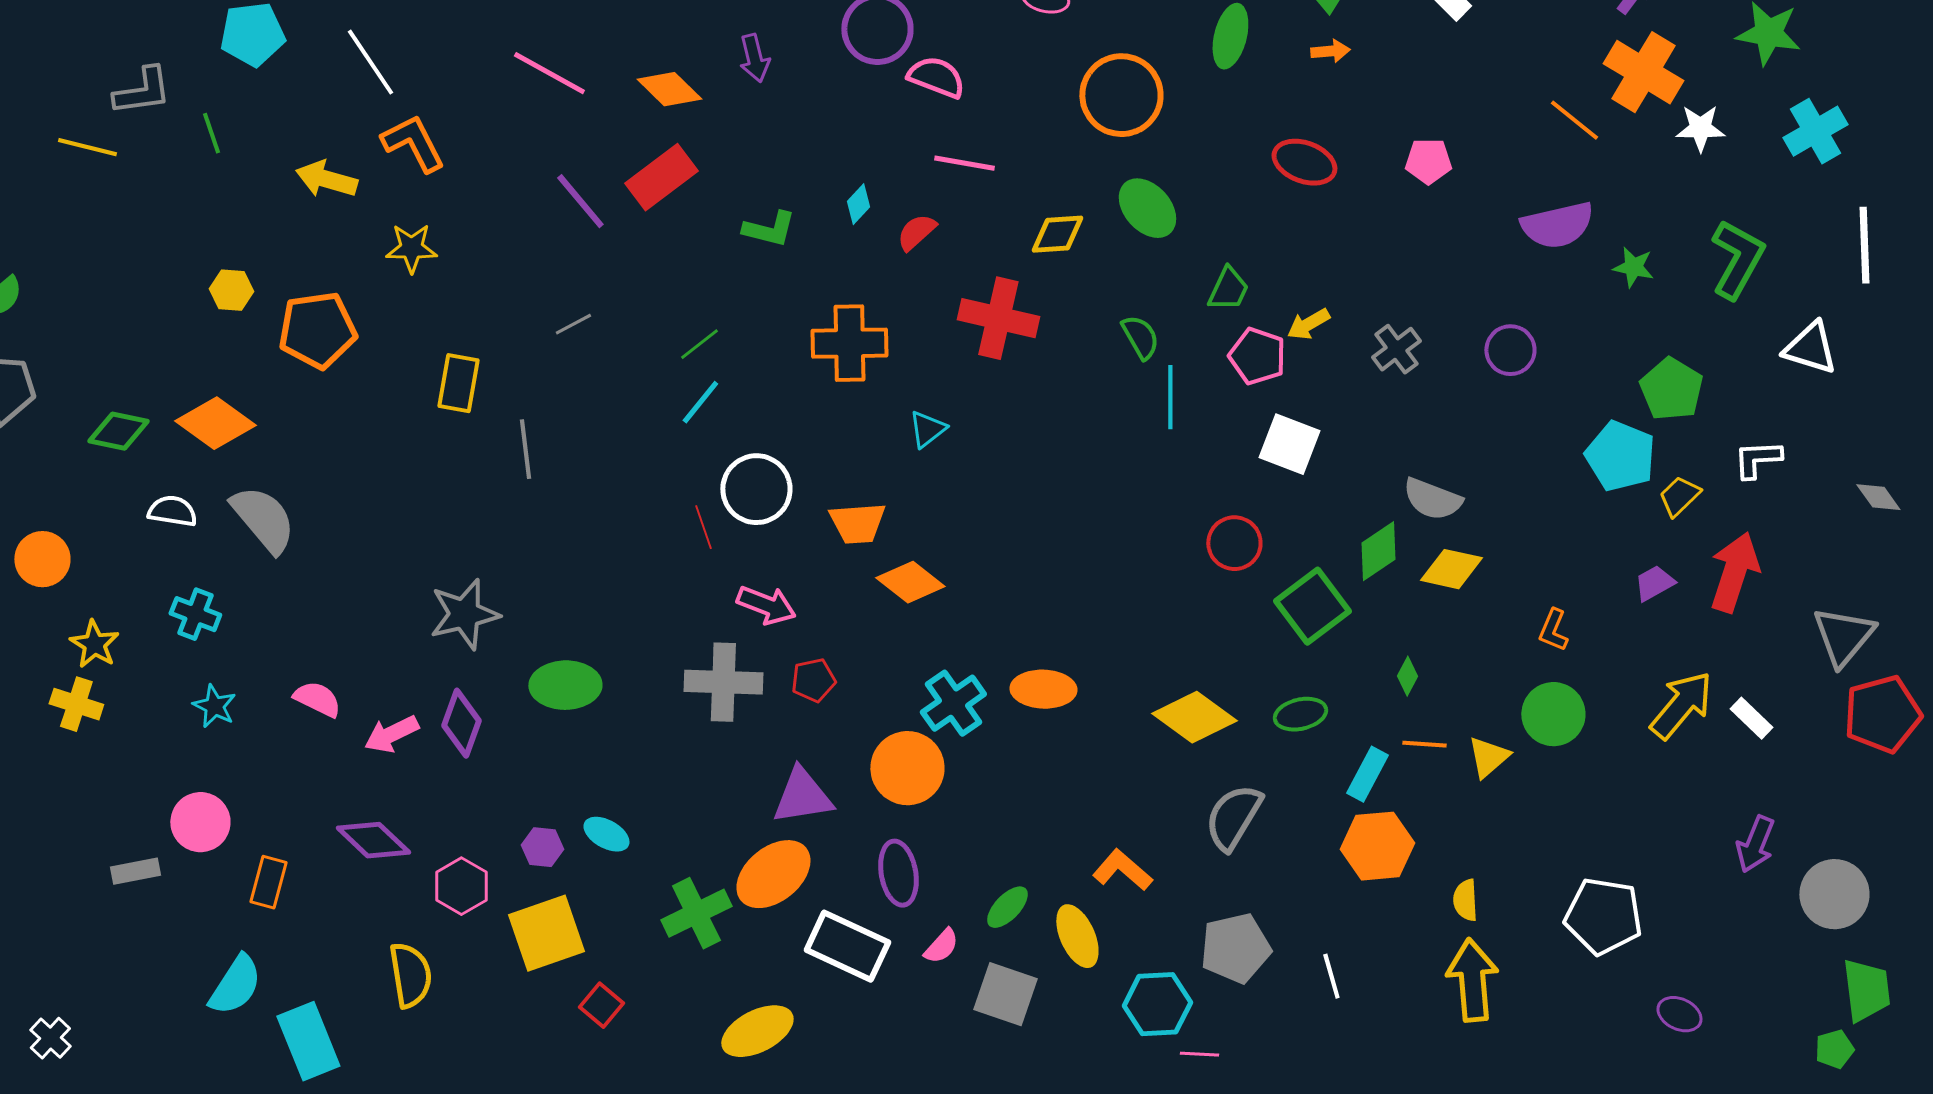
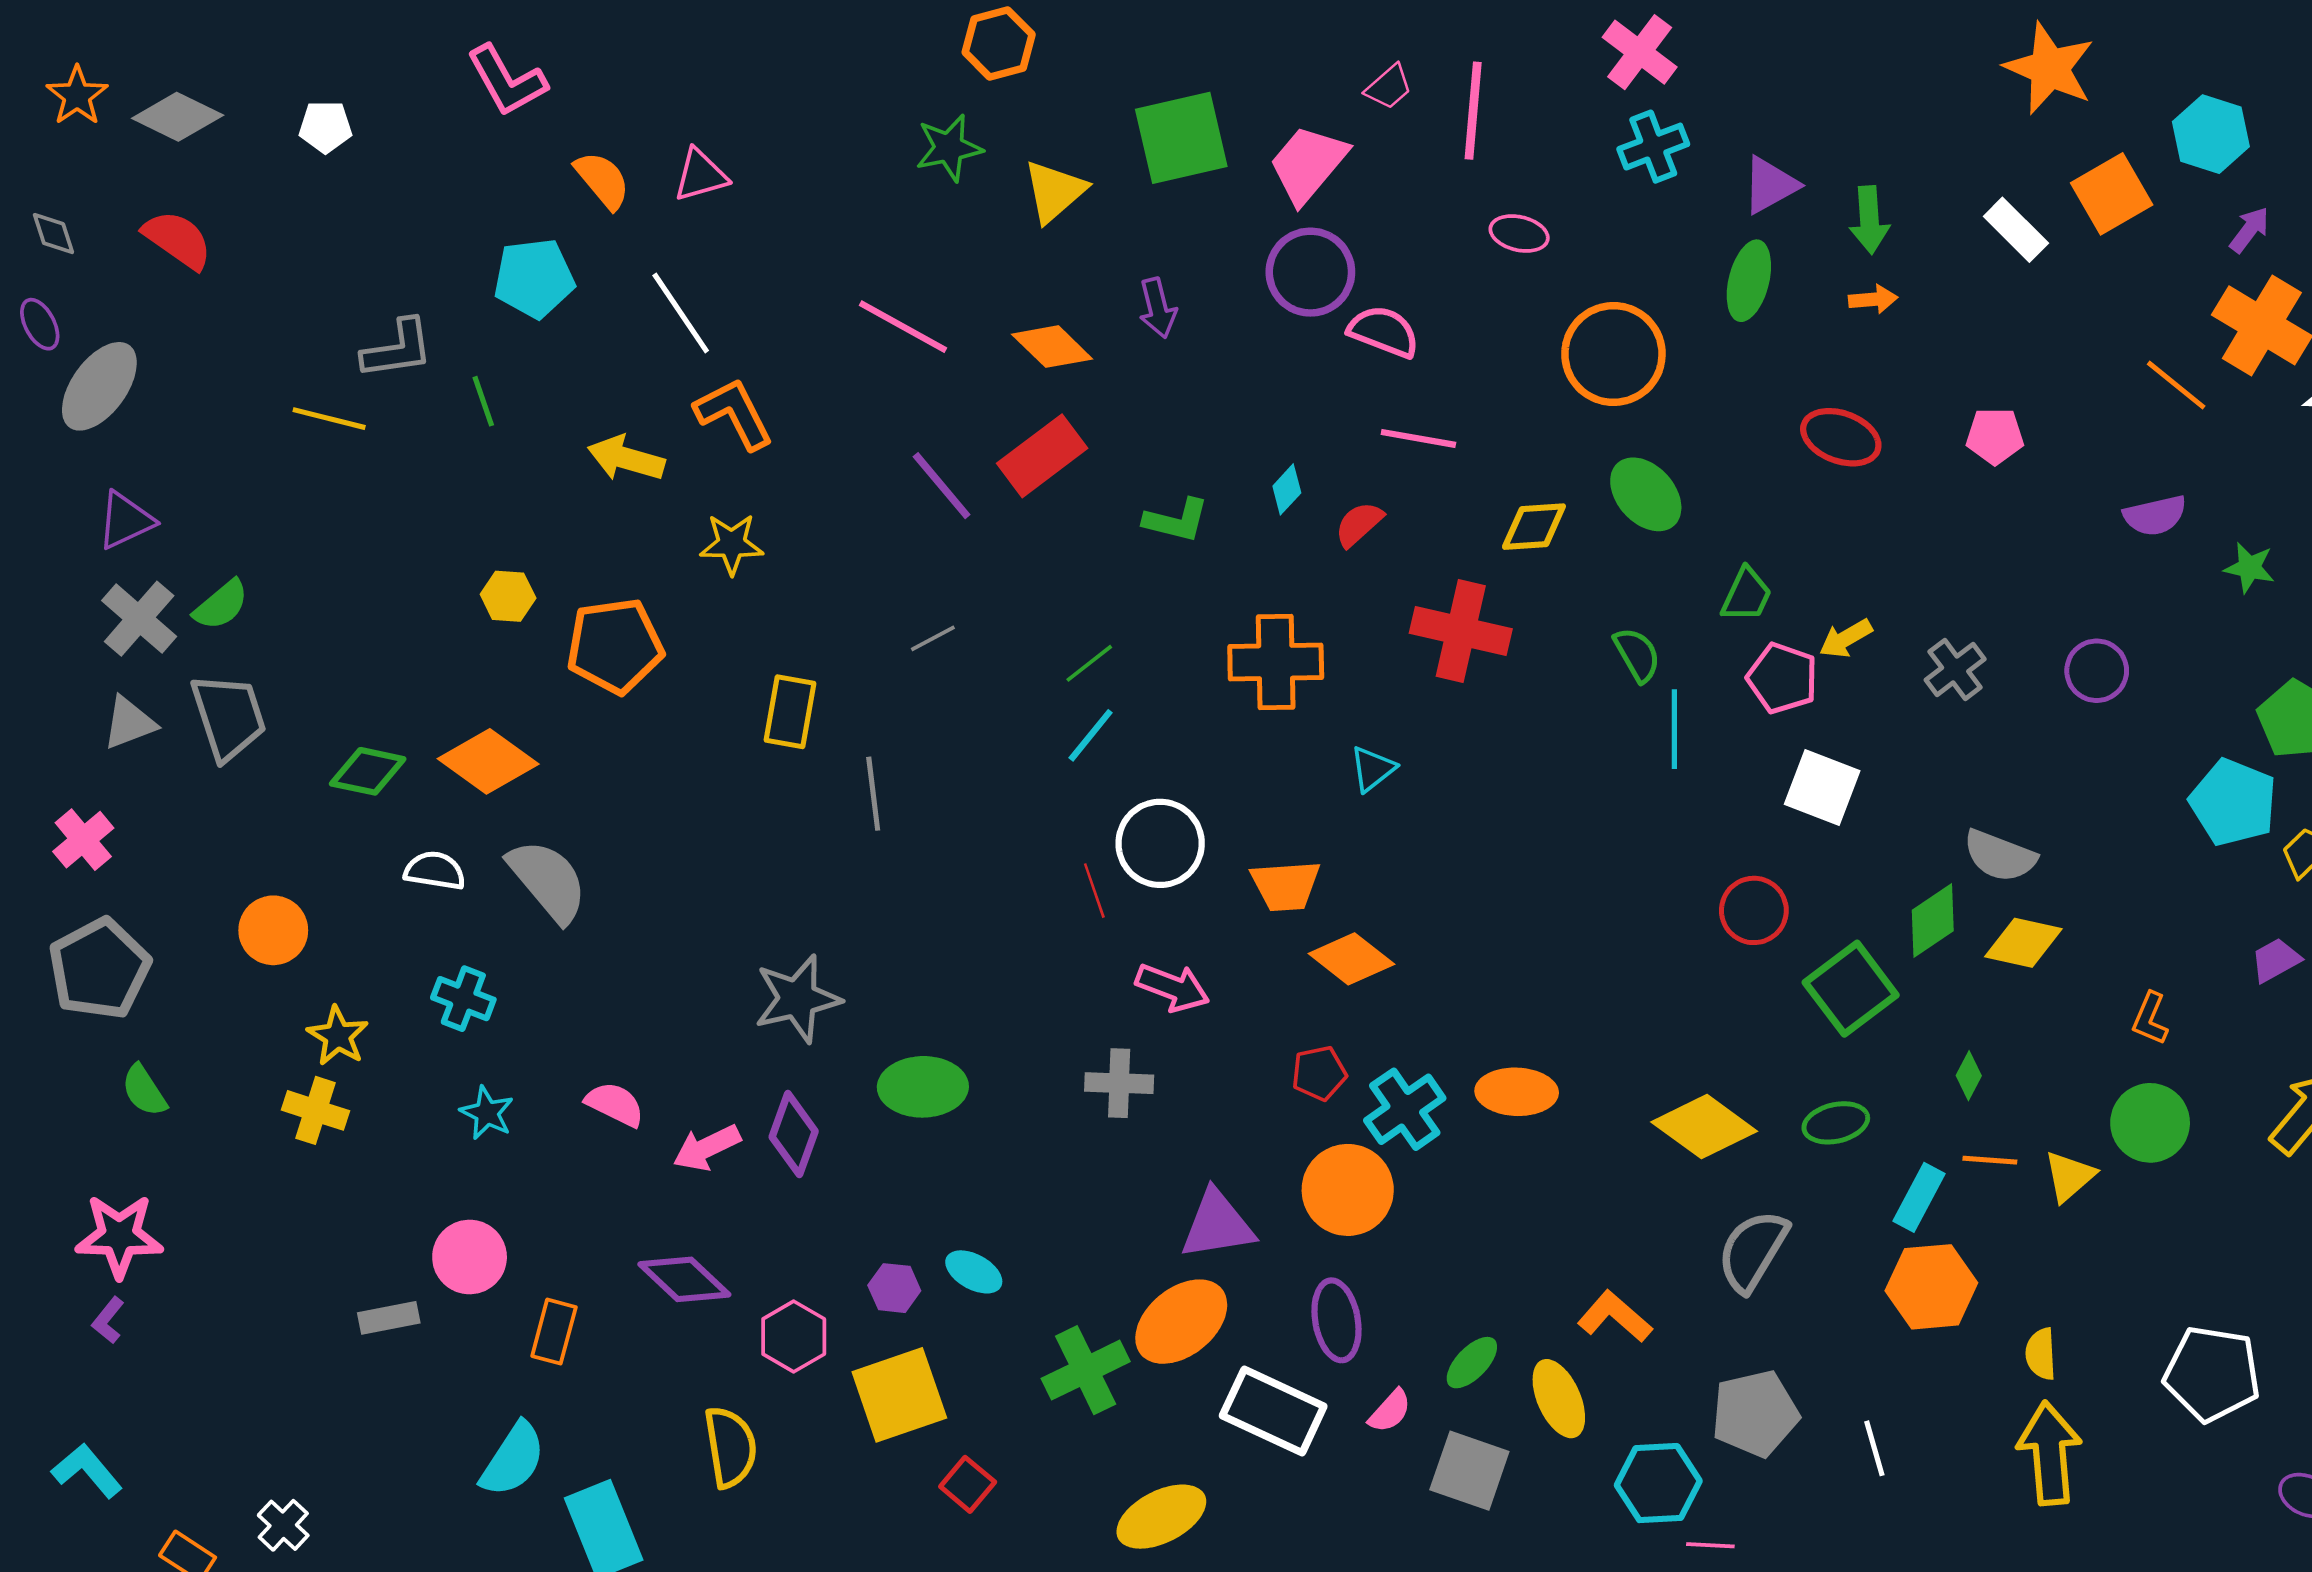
purple semicircle: (1557, 225) -> (2155, 515), size x0.7
red pentagon: (813, 680) -> (1319, 1073), moved
gray cross: (723, 682) -> (1119, 1083), size x0.7

